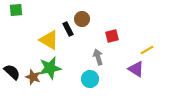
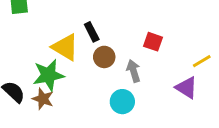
brown circle: (82, 19) -> (104, 57), moved
red square: (112, 36) -> (153, 42), turned 32
green star: (50, 68) -> (48, 75), moved

